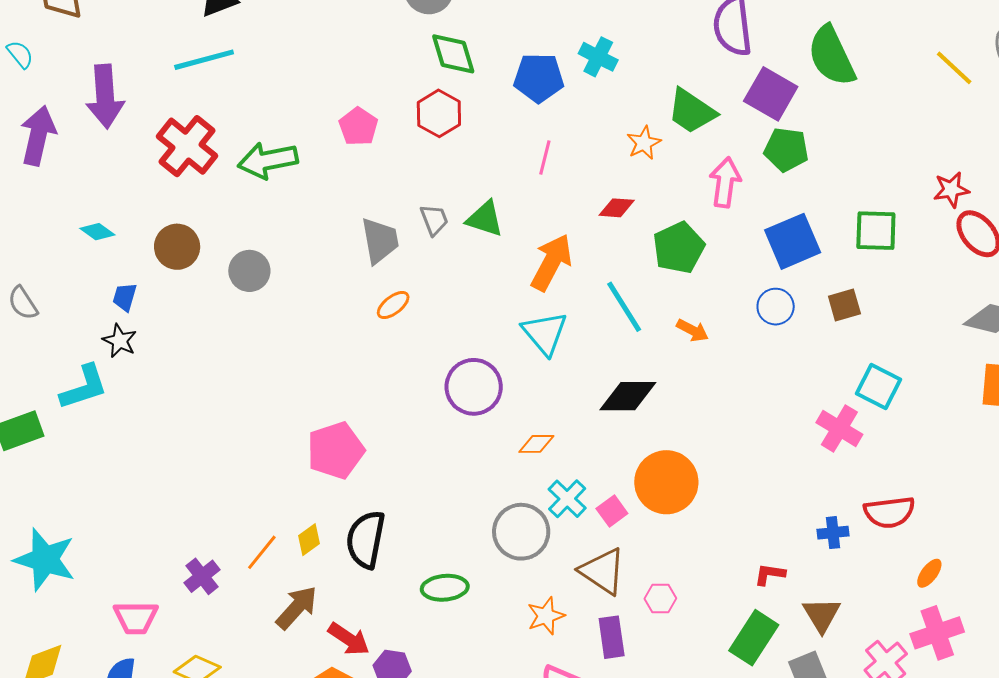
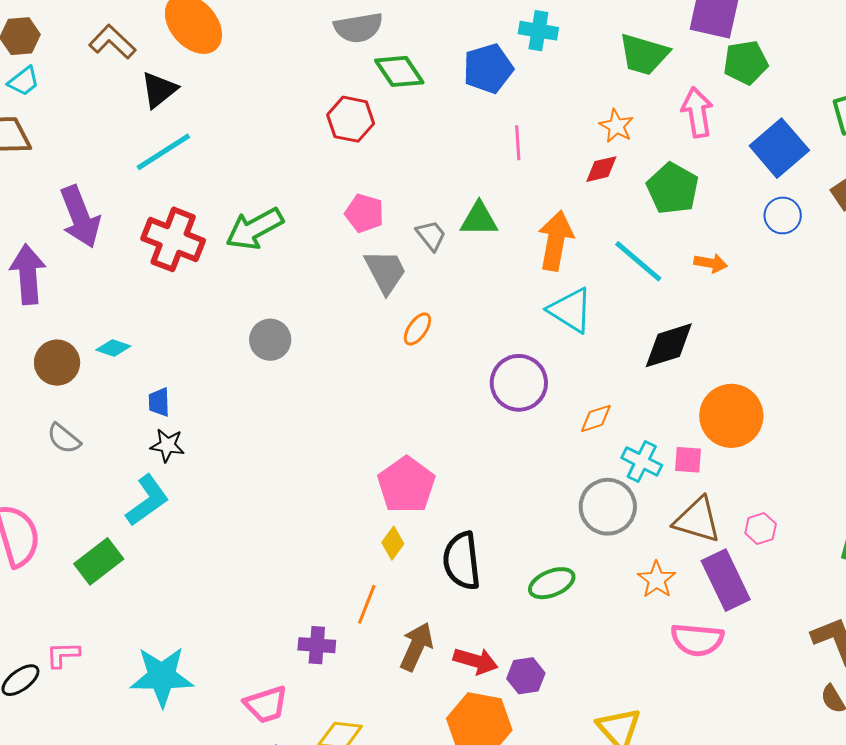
red hexagon: (439, 113) -> (351, 119), moved
pink pentagon: (358, 126) -> (364, 213), moved
orange star: (644, 143) -> (616, 126), moved
brown circle: (177, 247) -> (57, 363), moved
pink square: (612, 511) -> (688, 460), turned -32
yellow diamond: (309, 540) -> (393, 543), moved
purple cross: (202, 576) -> (317, 645), turned -30
purple rectangle: (612, 637) -> (726, 580), size x1.4

